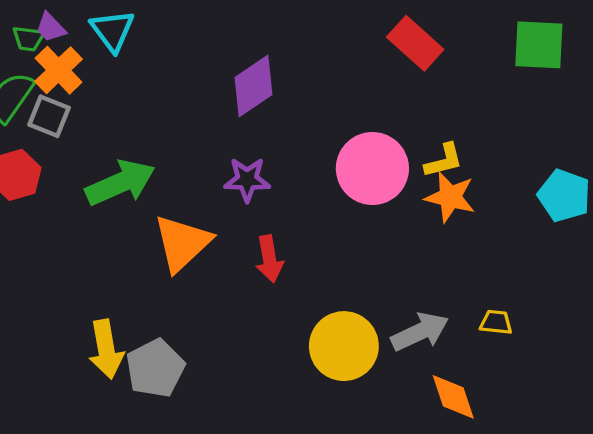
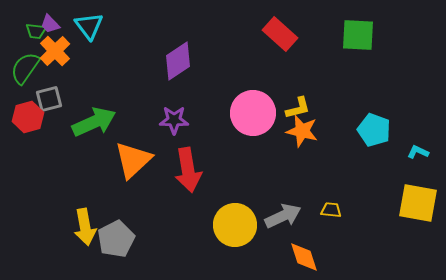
gray square: (49, 116) -> (49, 99), moved, turned -36
red arrow: (269, 259) -> (188, 170), size x1.5

